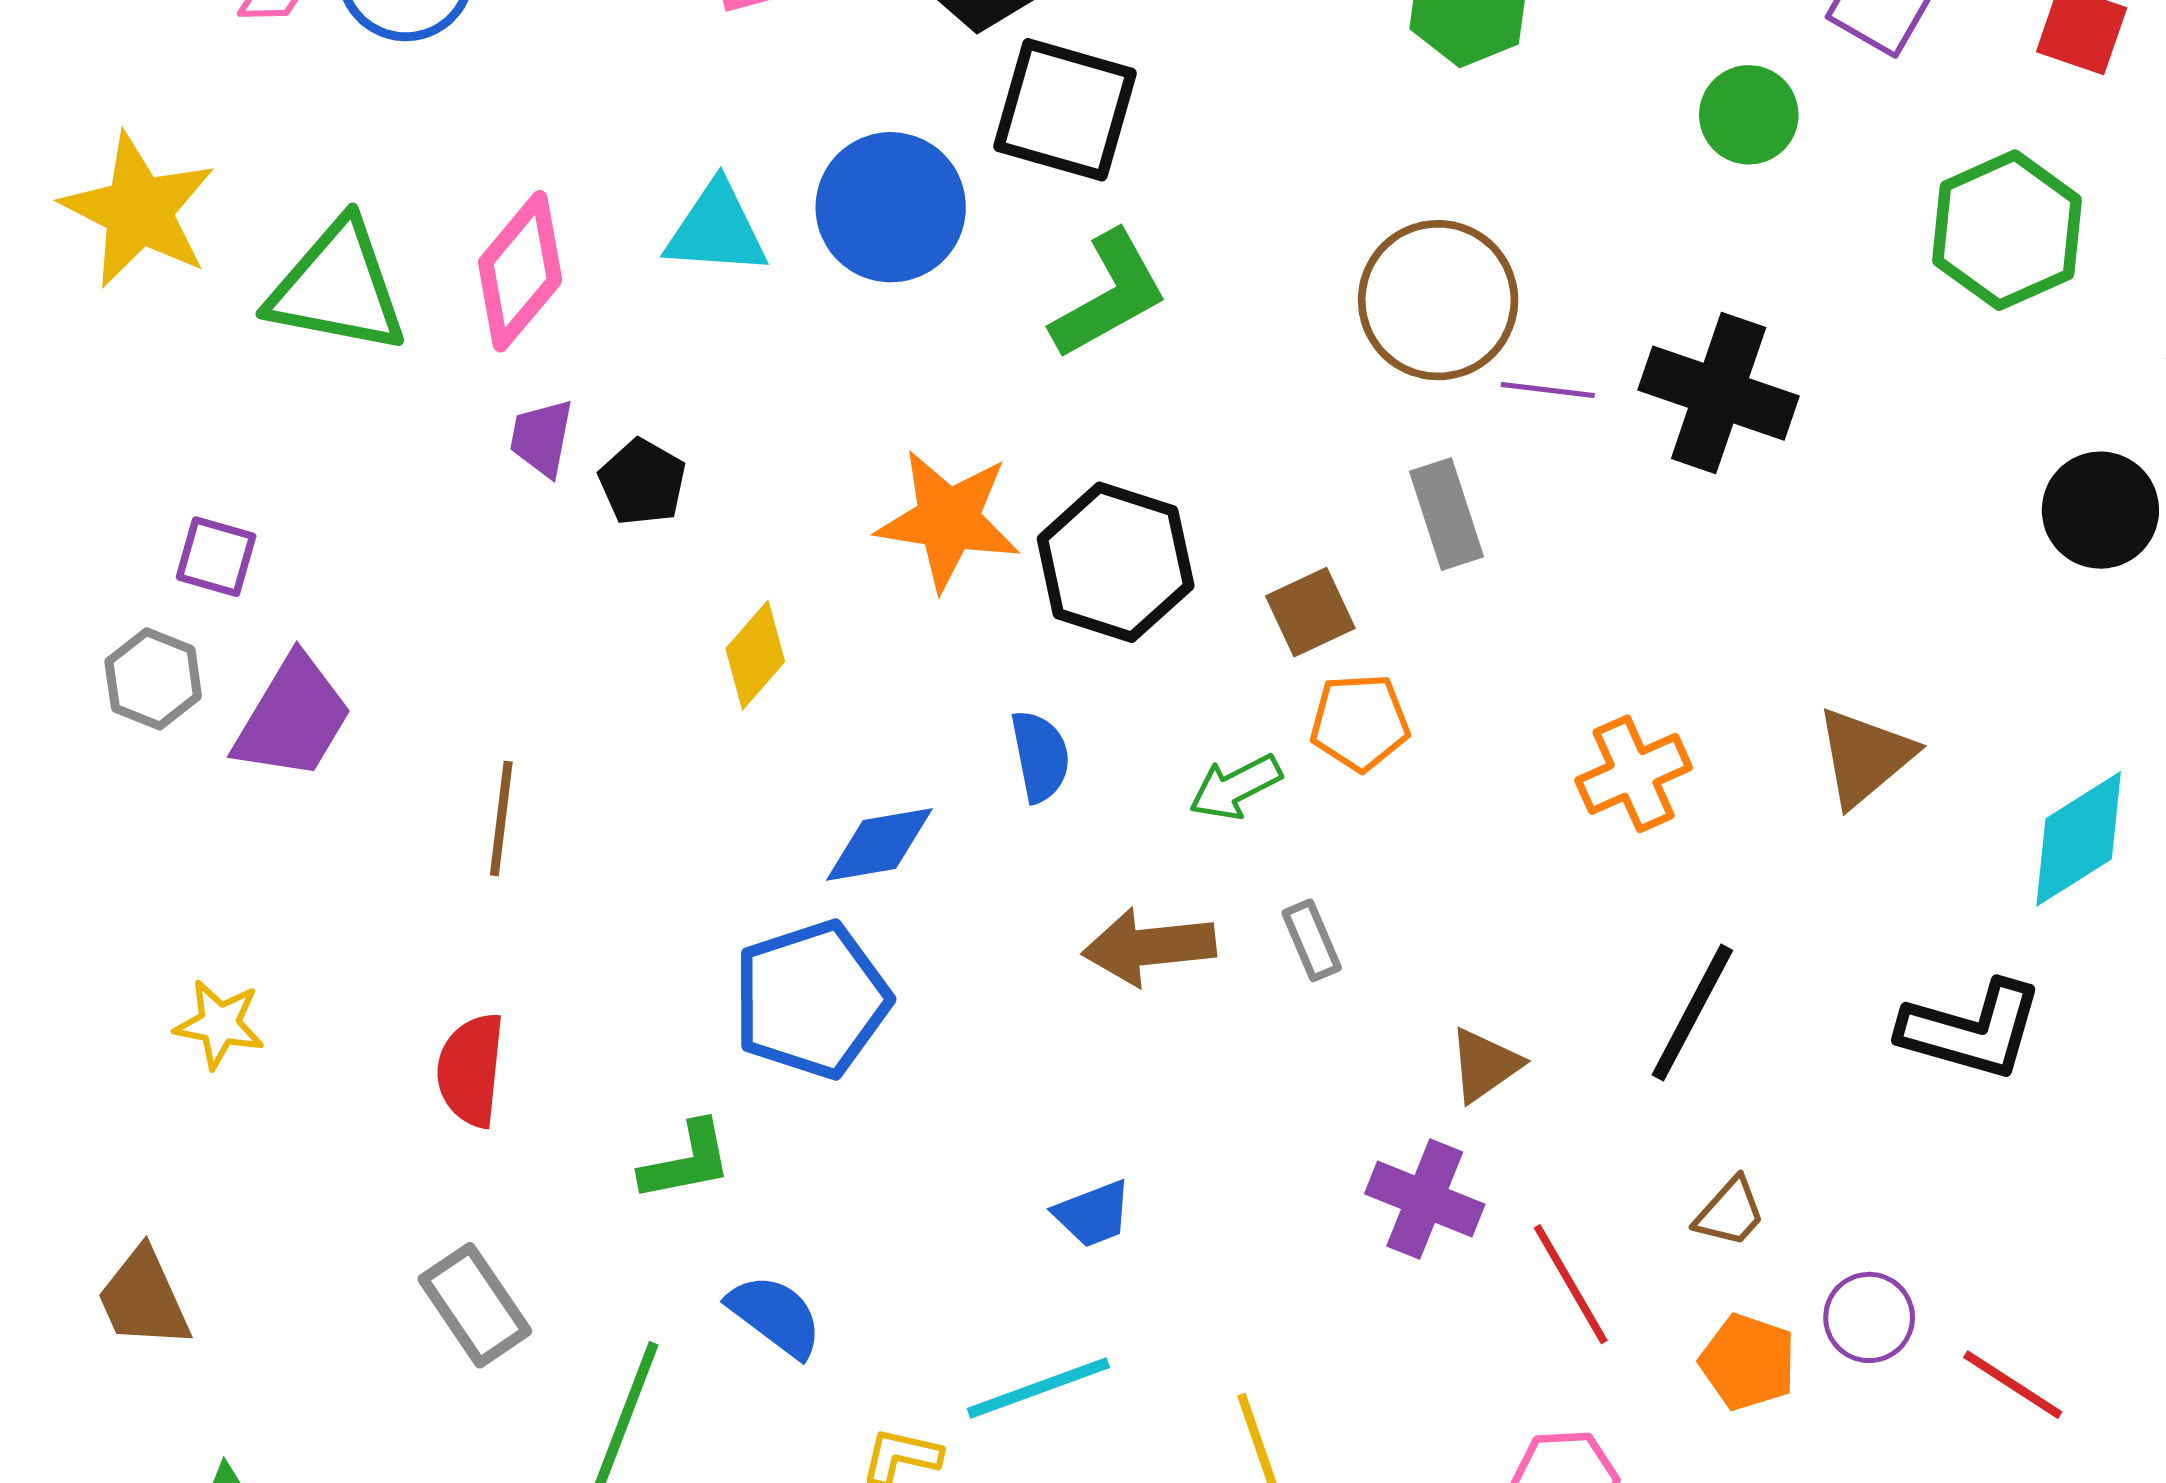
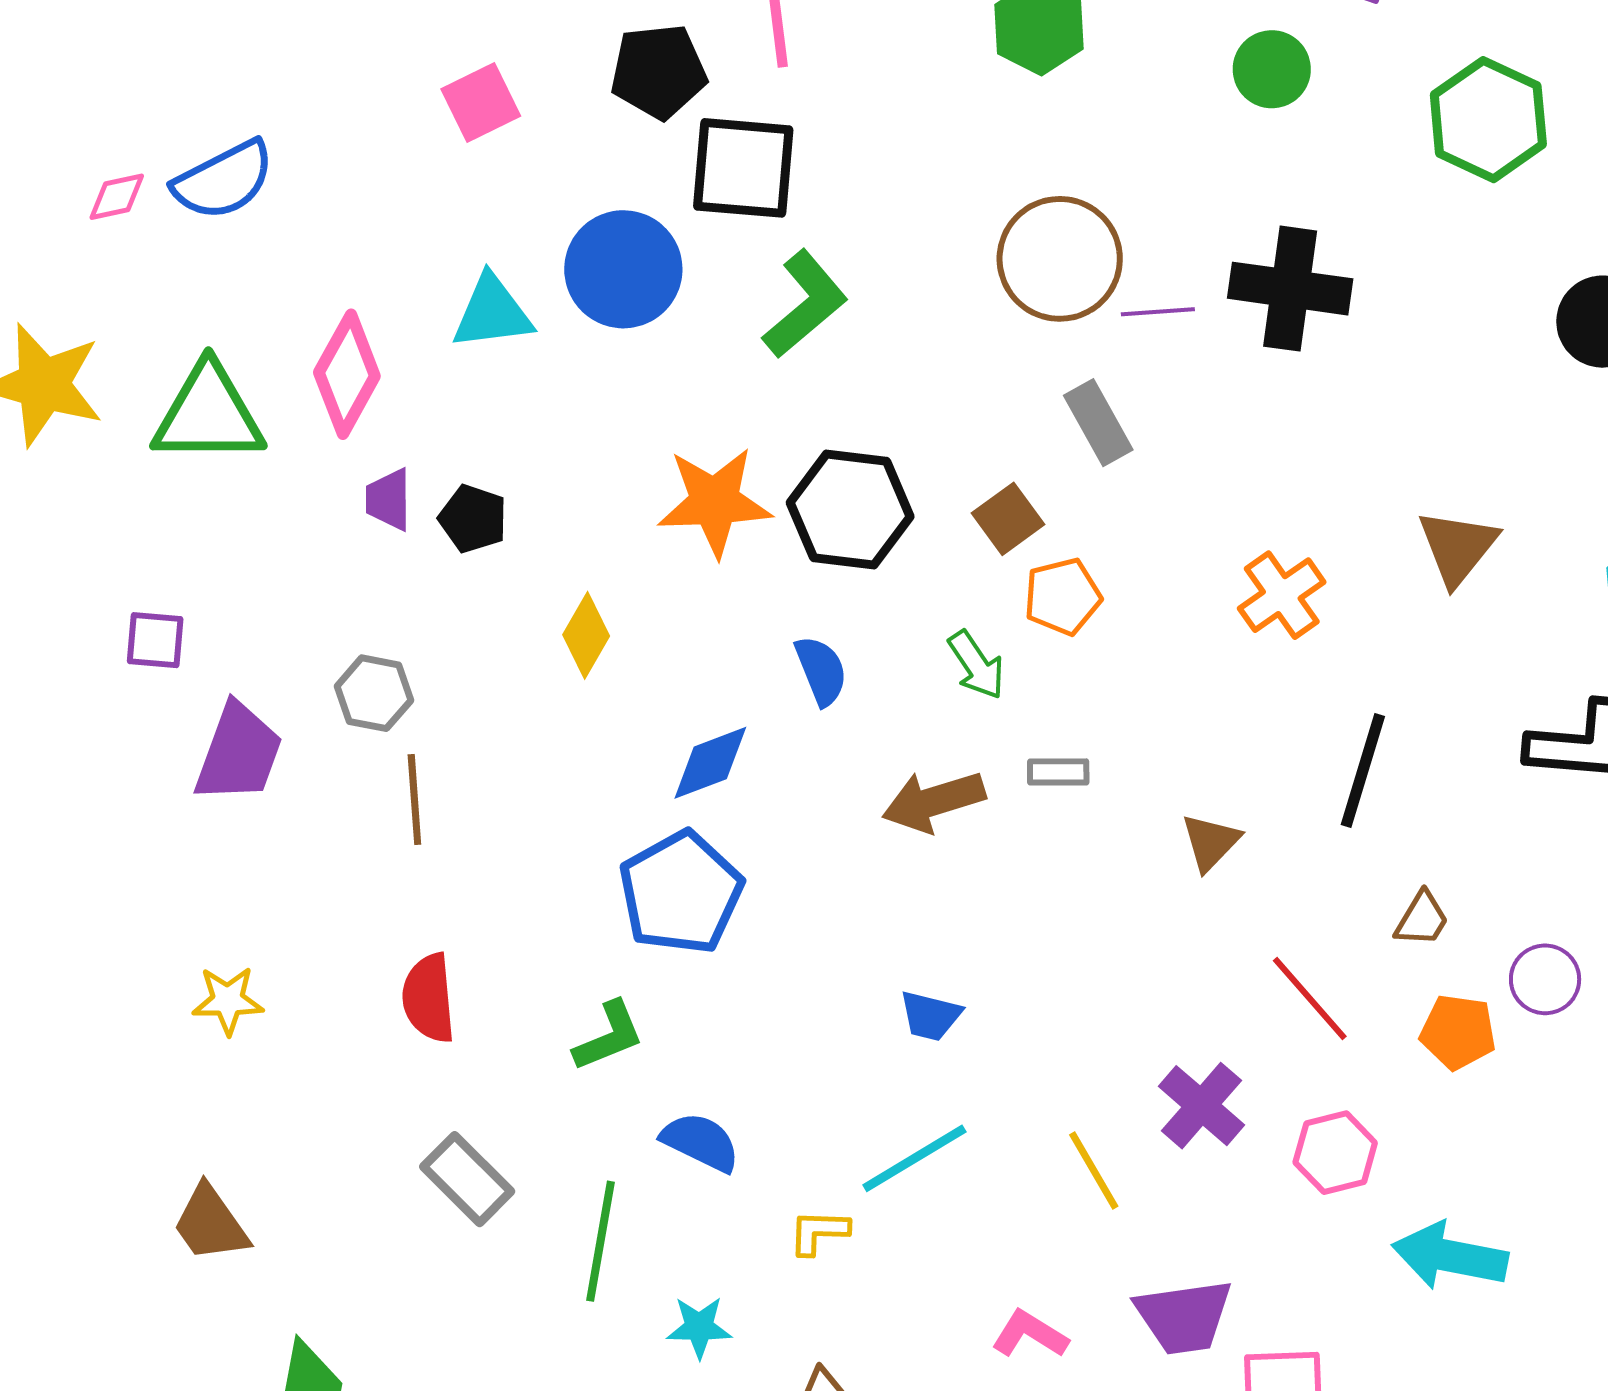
gray hexagon: (153, 679) -> (374, 693), moved
green arrow: (1235, 787) -> (976, 665), turned -86
gray rectangle: (1312, 940) -> (1058, 772), turned -56
purple cross: (1425, 1199) -> (1201, 1106), moved, turned 30
blue trapezoid: (1093, 1214) -> (930, 1016), turned 46

